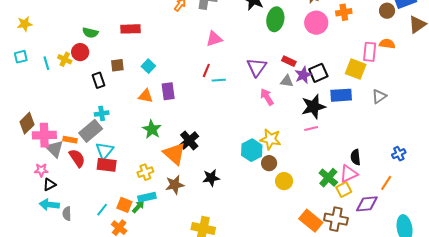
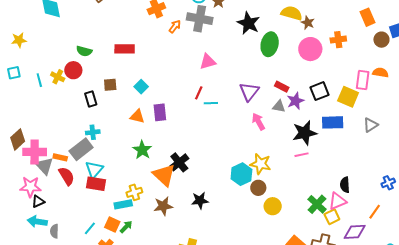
black square: (318, 73) -> (319, 91), moved
pink star: (41, 170) -> (30, 187), size x1.5
cyan rectangle: (147, 197) -> (123, 204), moved

